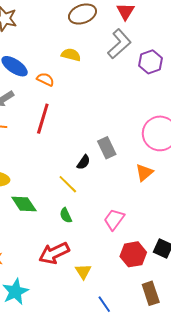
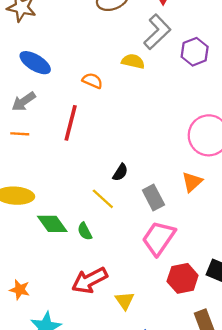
yellow semicircle: (71, 55) -> (133, 61), moved
orange semicircle: (45, 79) -> (92, 81), moved
gray rectangle: (107, 148) -> (153, 197), moved
green semicircle: (66, 215) -> (85, 231), moved
pink trapezoid: (114, 219) -> (159, 238), size x1.4

